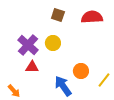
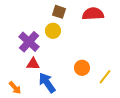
yellow circle: (53, 43) -> (53, 31), moved
blue arrow: (63, 86) -> (47, 83), moved

